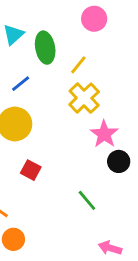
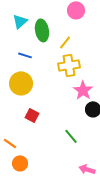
blue line: (21, 84) -> (25, 55), turned 56
yellow cross: (84, 98) -> (69, 65), turned 35

